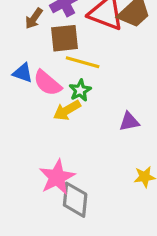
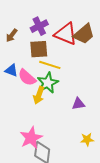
brown arrow: (34, 18) -> (12, 35), moved
green star: (80, 90) -> (48, 83), size x1.5
yellow arrow: (67, 110) -> (39, 95), turned -42

